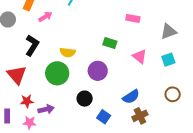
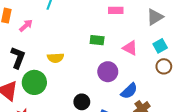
purple circle: (98, 71) -> (108, 72), moved
green circle: (57, 73) -> (34, 82), moved
brown circle: (173, 94) -> (164, 66), moved

